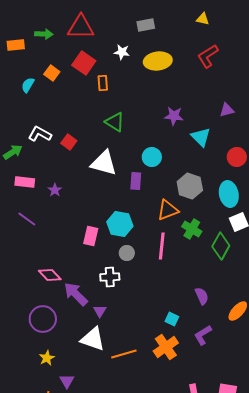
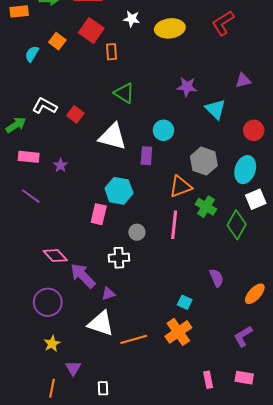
cyan ellipse: (229, 194) -> (245, 170), turned 30
cyan hexagon: (120, 224) -> (119, 191), moved
purple triangle: (100, 311) -> (108, 294), turned 40
purple L-shape: (203, 335) -> (243, 336), moved

